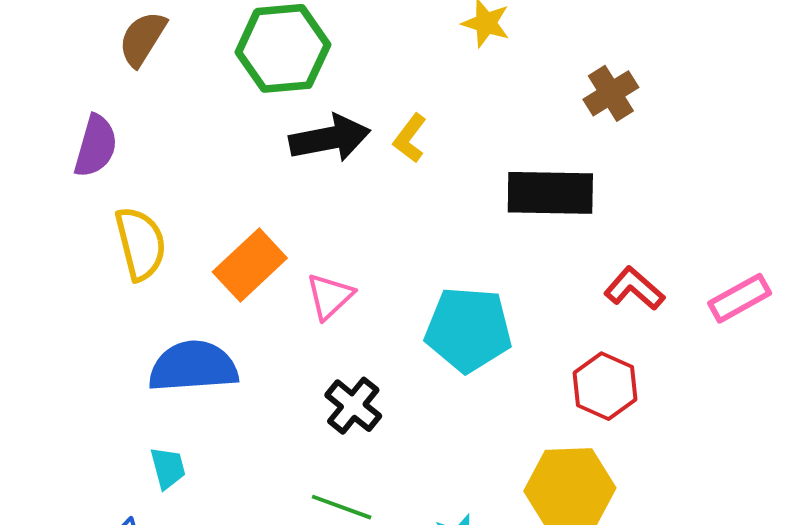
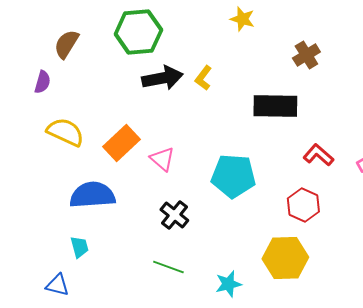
brown semicircle: (142, 39) -> (66, 44), moved
purple semicircle: (96, 146) -> (42, 82), size x0.7
yellow semicircle: (141, 244) -> (65, 132), turned -51
pink triangle: (330, 296) -> (162, 159), turned -36

